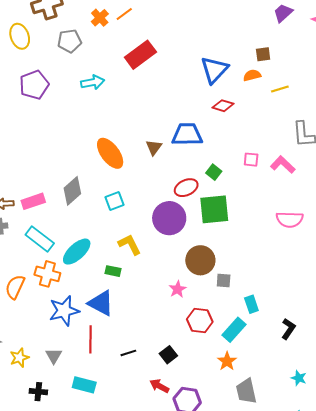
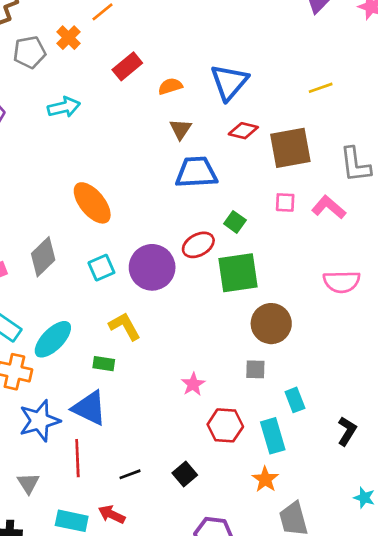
orange cross: (100, 18) -> (68, 38), moved
brown square: (263, 54) -> (290, 148), moved, size x2.0
red rectangle: (140, 55) -> (127, 66), size x0.7
orange semicircle: (252, 75) -> (170, 86), moved
yellow line: (280, 89) -> (321, 88), moved
brown triangle: (154, 147) -> (180, 129), moved
purple circle: (169, 218) -> (152, 267), moved
brown circle: (200, 260) -> (271, 324), moved
cyan rectangle: (234, 330) -> (273, 436), turned -55
red arrow: (159, 386) -> (112, 514), moved

